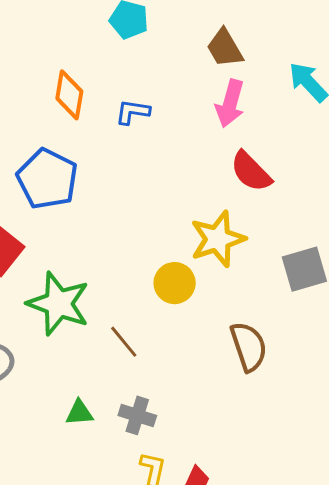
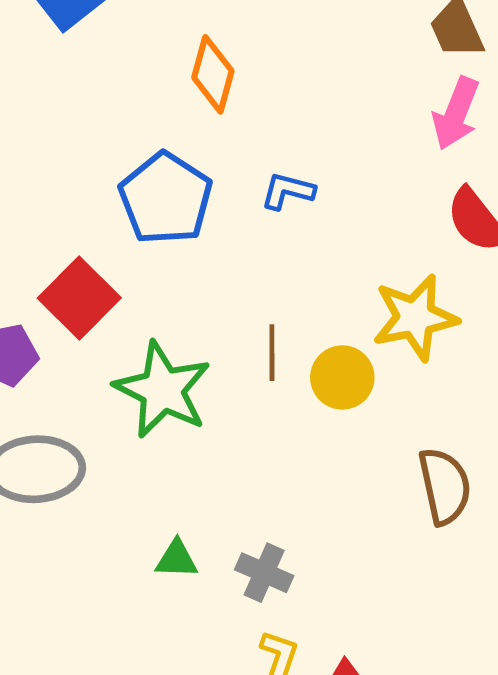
blue L-shape: (133, 112) -> (288, 191), moved
brown line: (124, 342) -> (272, 353), moved, turned 33

